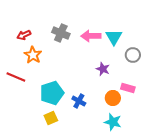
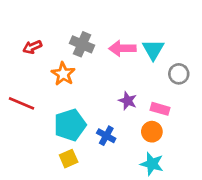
orange star: (33, 55) -> (63, 74), moved
purple star: (103, 69) -> (128, 101), moved
pink rectangle: (128, 88) -> (160, 109), moved

